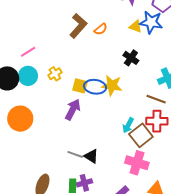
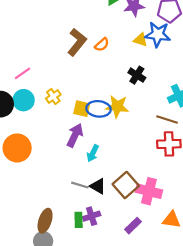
cyan arrow: (128, 125) -> (93, 153), moved
brown square: (141, 135) -> (126, 185), moved

